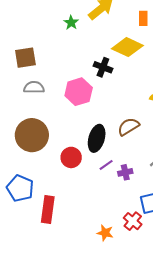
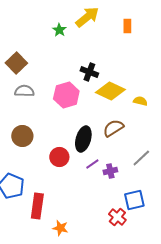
yellow diamond: (127, 47) -> (110, 91), moved
brown square: (25, 58) -> (16, 63), turned -35
brown circle: (32, 135) -> (22, 136), size x0.7
orange star: (105, 233) -> (60, 228), moved

